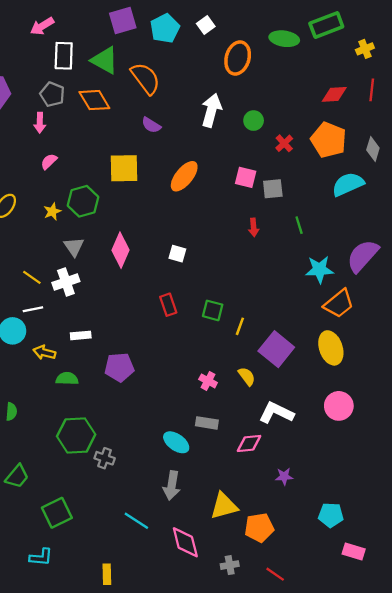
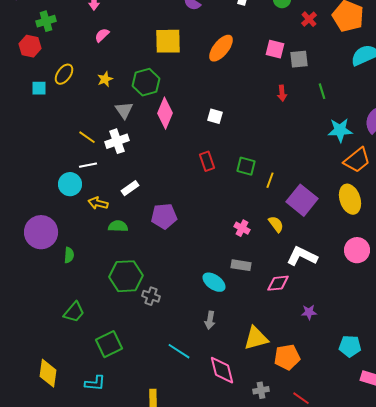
green hexagon: (83, 201) -> (146, 82), moved
white rectangle: (81, 335) -> (130, 188), turned -30
gray arrow: (172, 486) -> (210, 320), size x0.7

